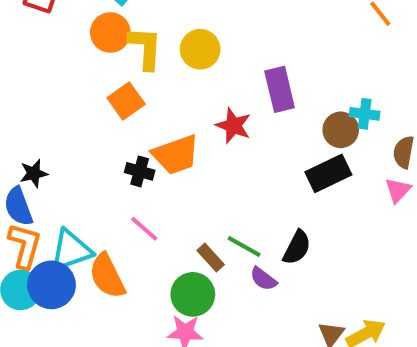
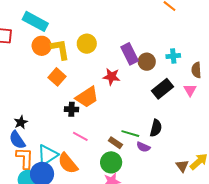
brown circle: (341, 130) -> (147, 62), moved
pink triangle: (398, 190) -> (190, 90), moved

